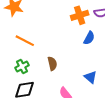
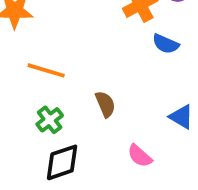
blue semicircle: (89, 38) -> (166, 44), turned 96

